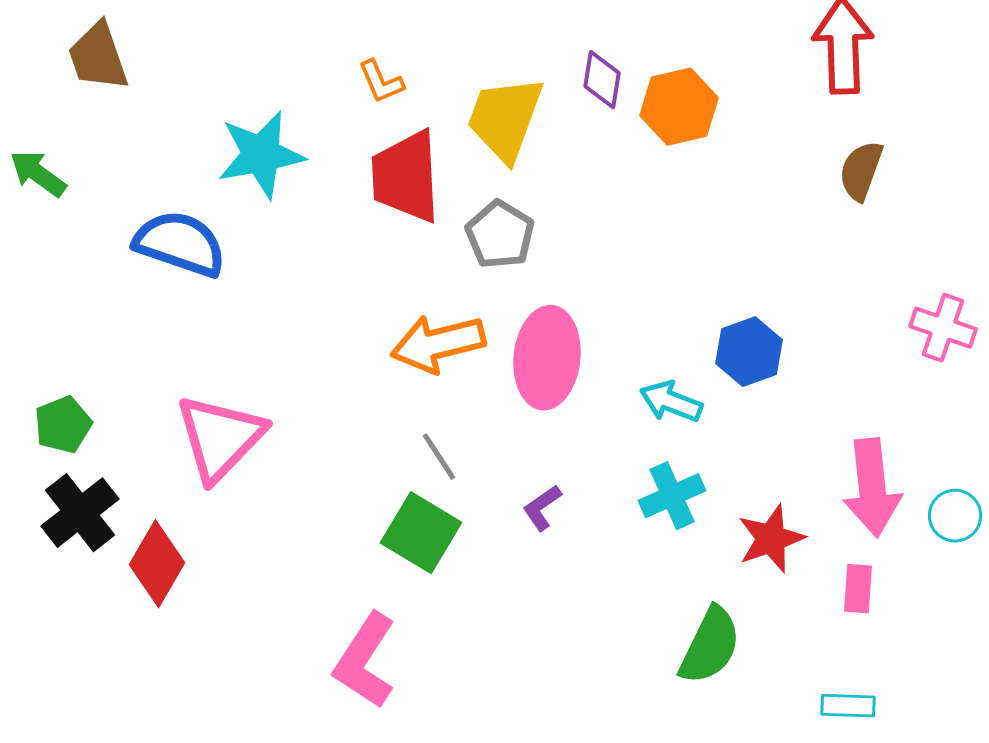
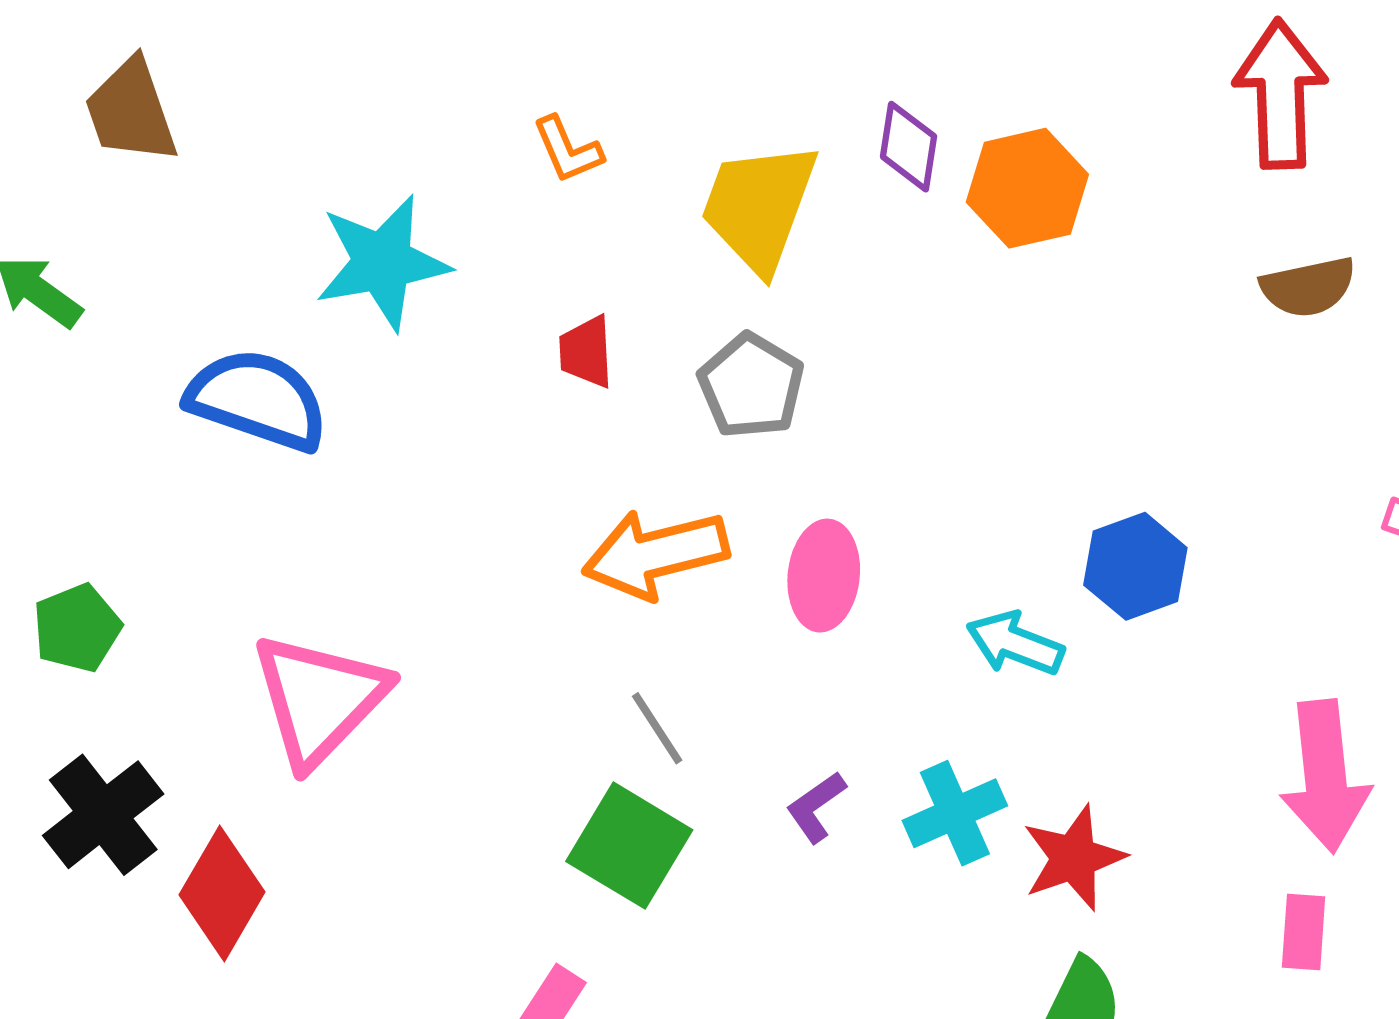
brown semicircle: (861, 171) -> (1308, 287), turned -122
red trapezoid: (406, 177) -> (586, 352), moved, size x0.5
pink ellipse: (547, 358) -> (824, 576), size x0.7
green pentagon: (63, 425) -> (77, 628), moved
cyan cross: (672, 496) -> (955, 813), moved
red star: (771, 539) -> (1074, 858), moved

